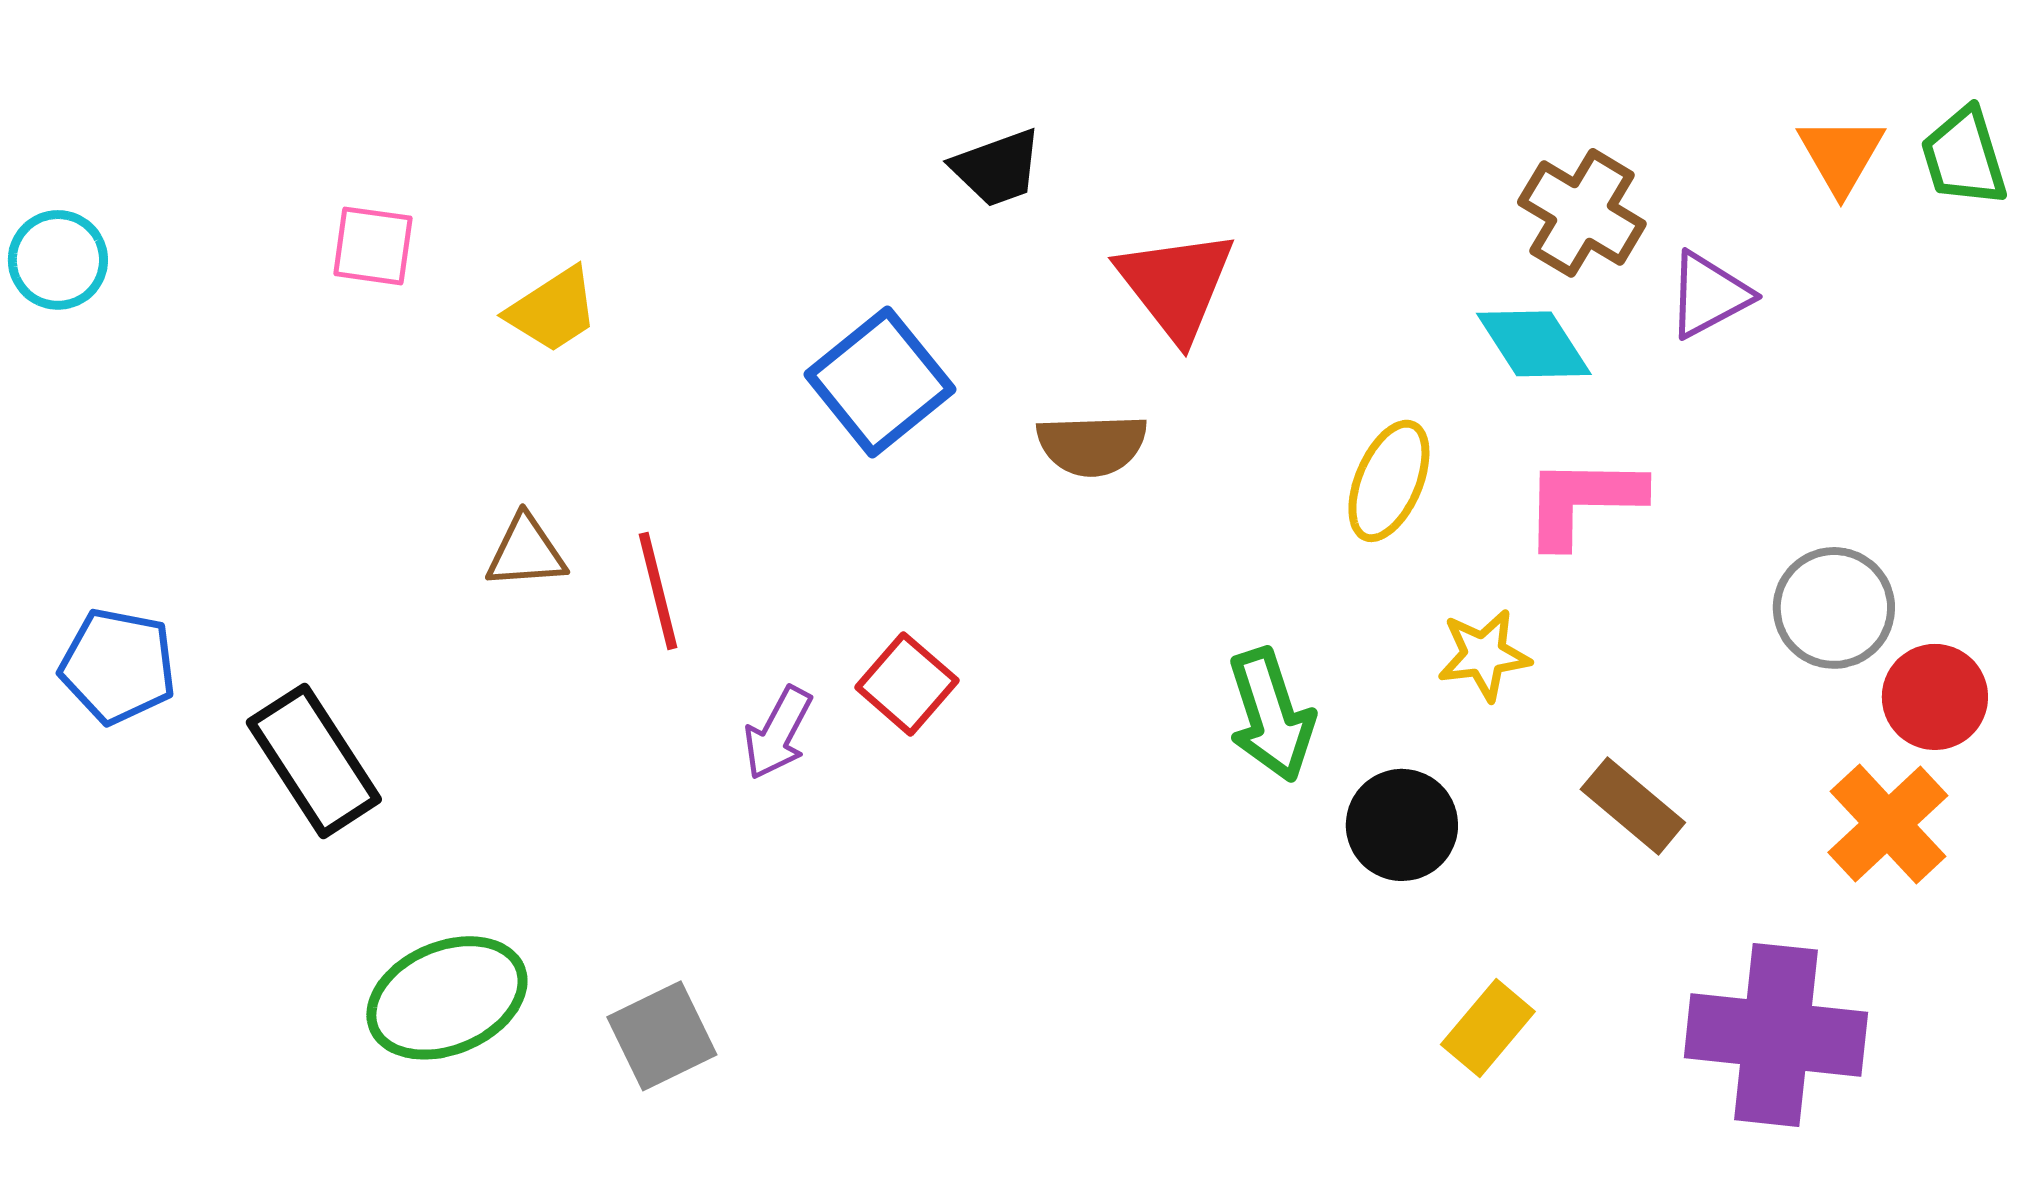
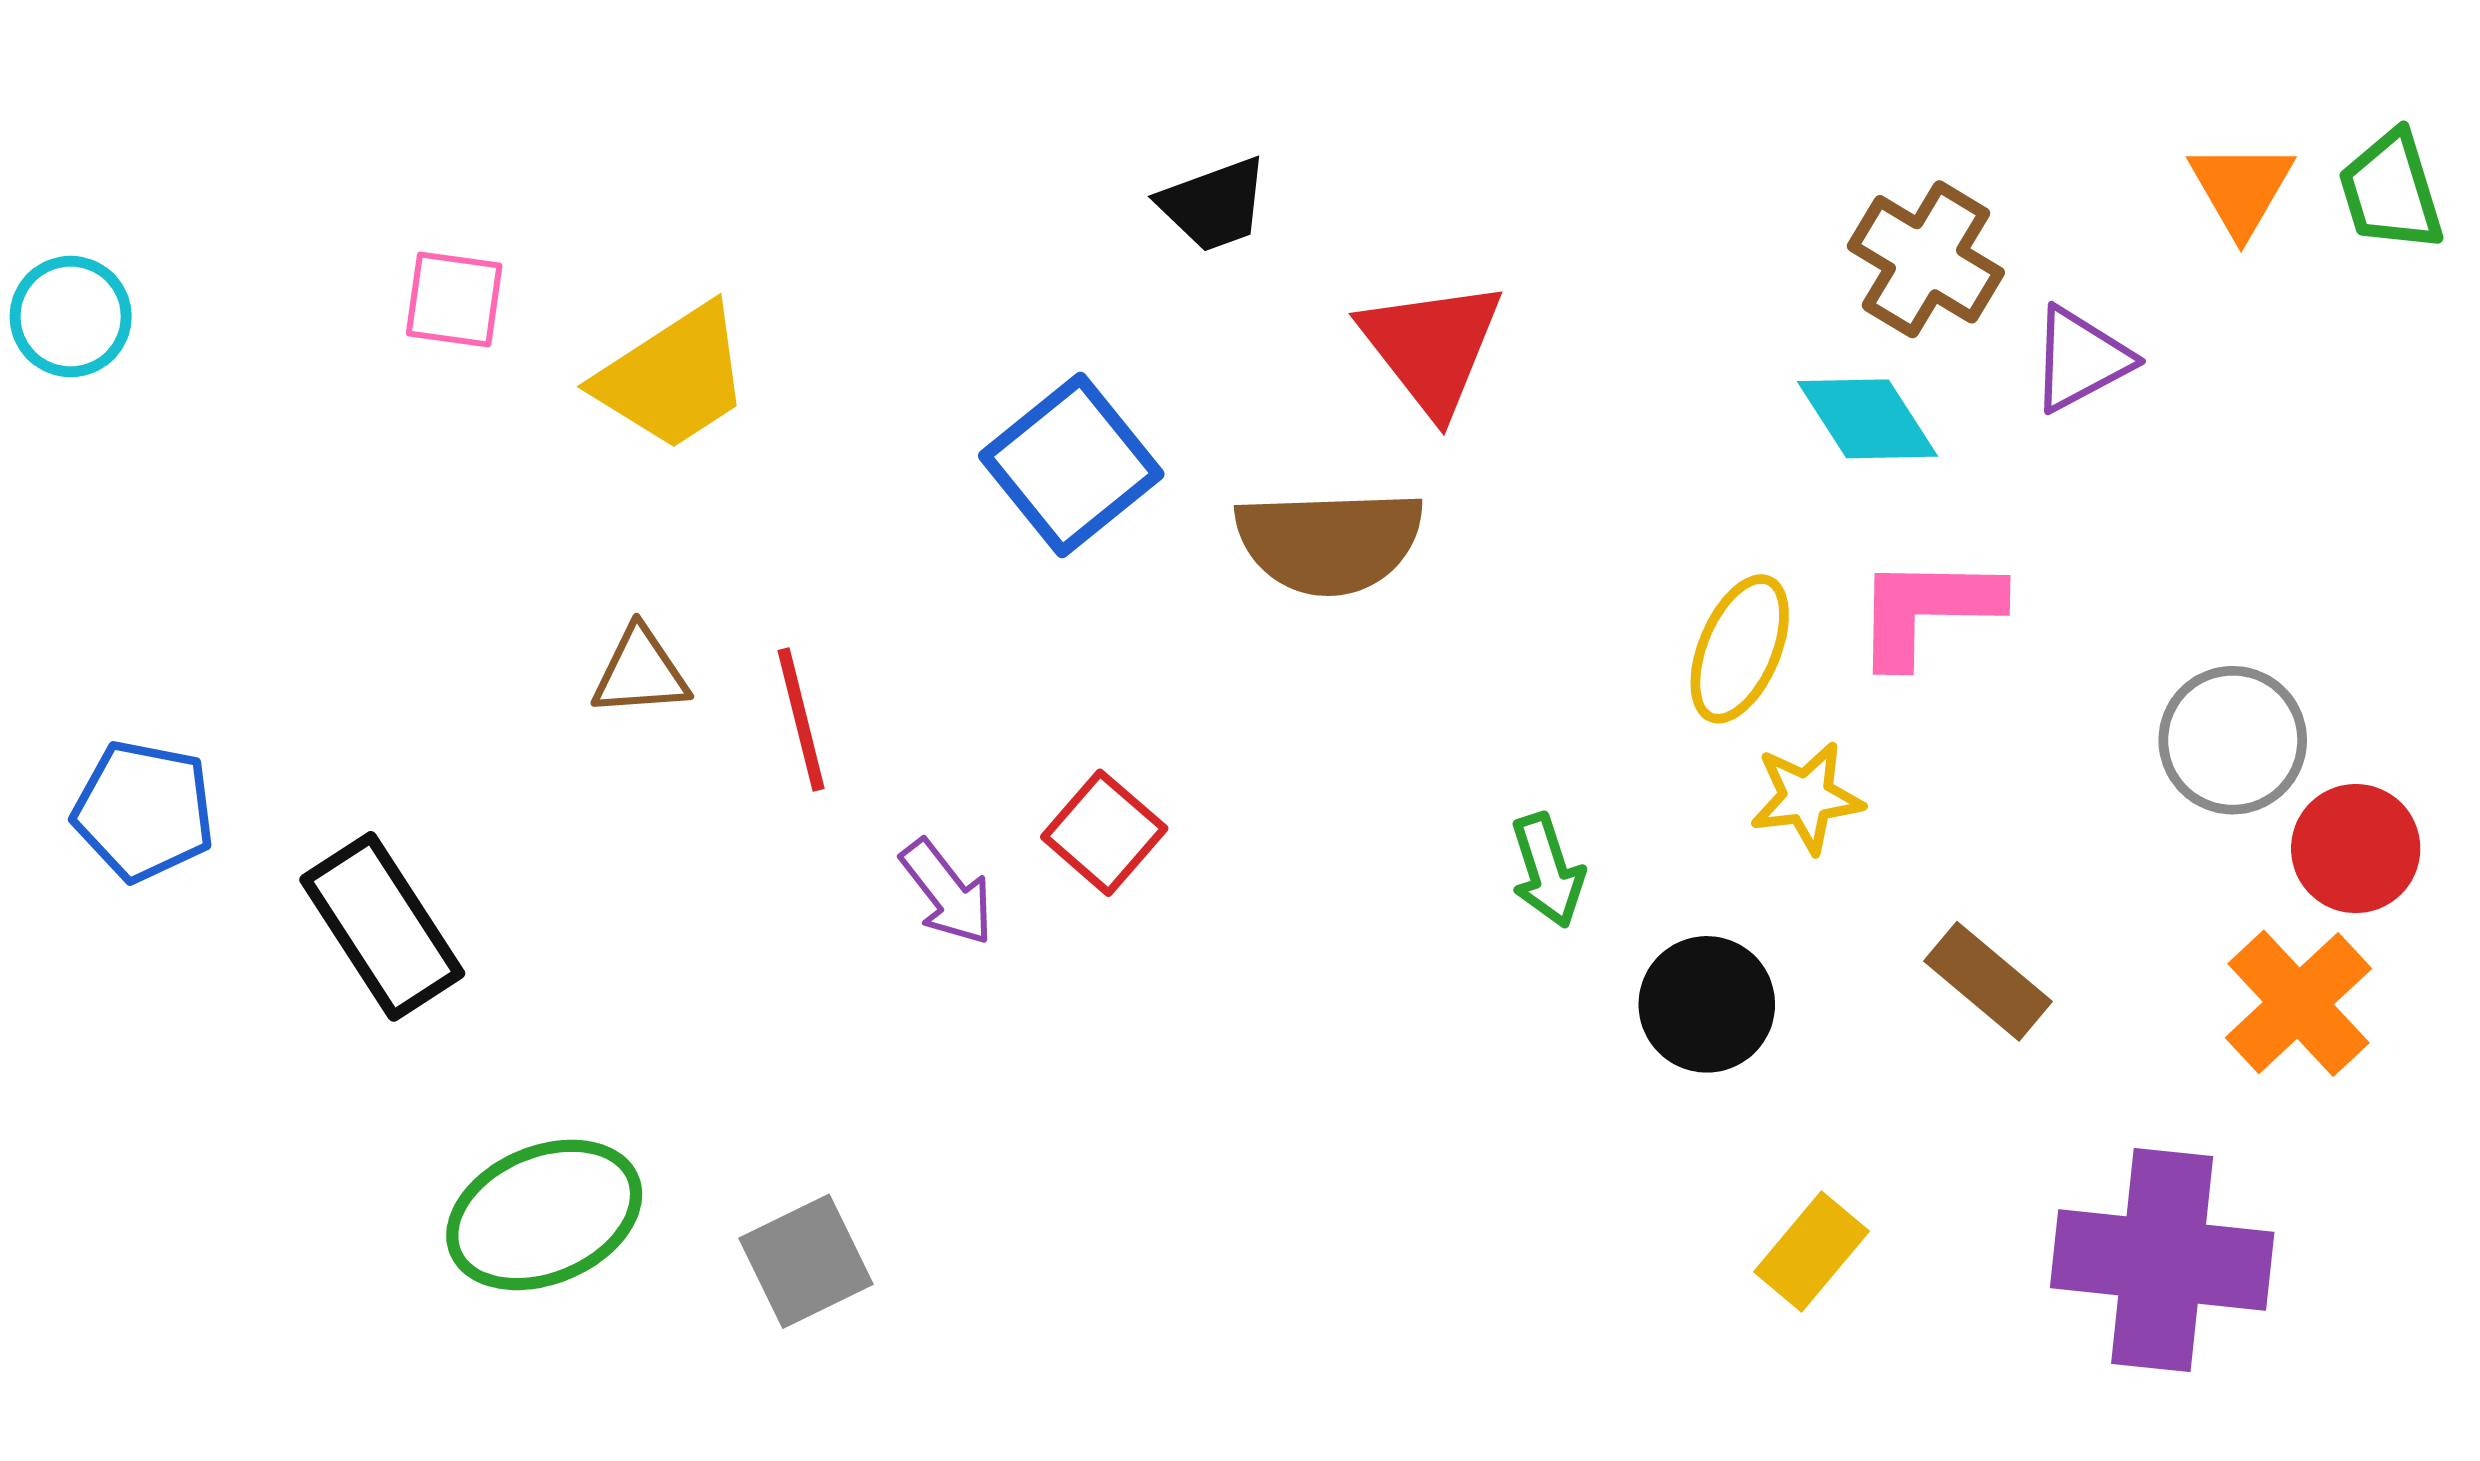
yellow trapezoid: (553, 310) -> (673, 377), size x1.4
brown semicircle: (1092, 445) -> (1329, 542), size x1.4
yellow ellipse: (1389, 481) -> (1740, 649), moved
green arrow: (1271, 715) -> (1547, 870), size x0.7
purple arrow: (778, 733) -> (947, 892), turned -66

